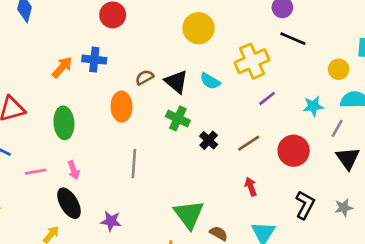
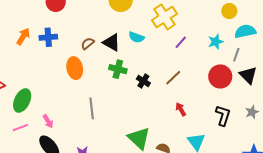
orange arrow: (62, 67) -> (23, 36), moved
green ellipse: (64, 123) -> (22, 101), moved, turned 40
red circle: (294, 151) -> (220, 76), moved

